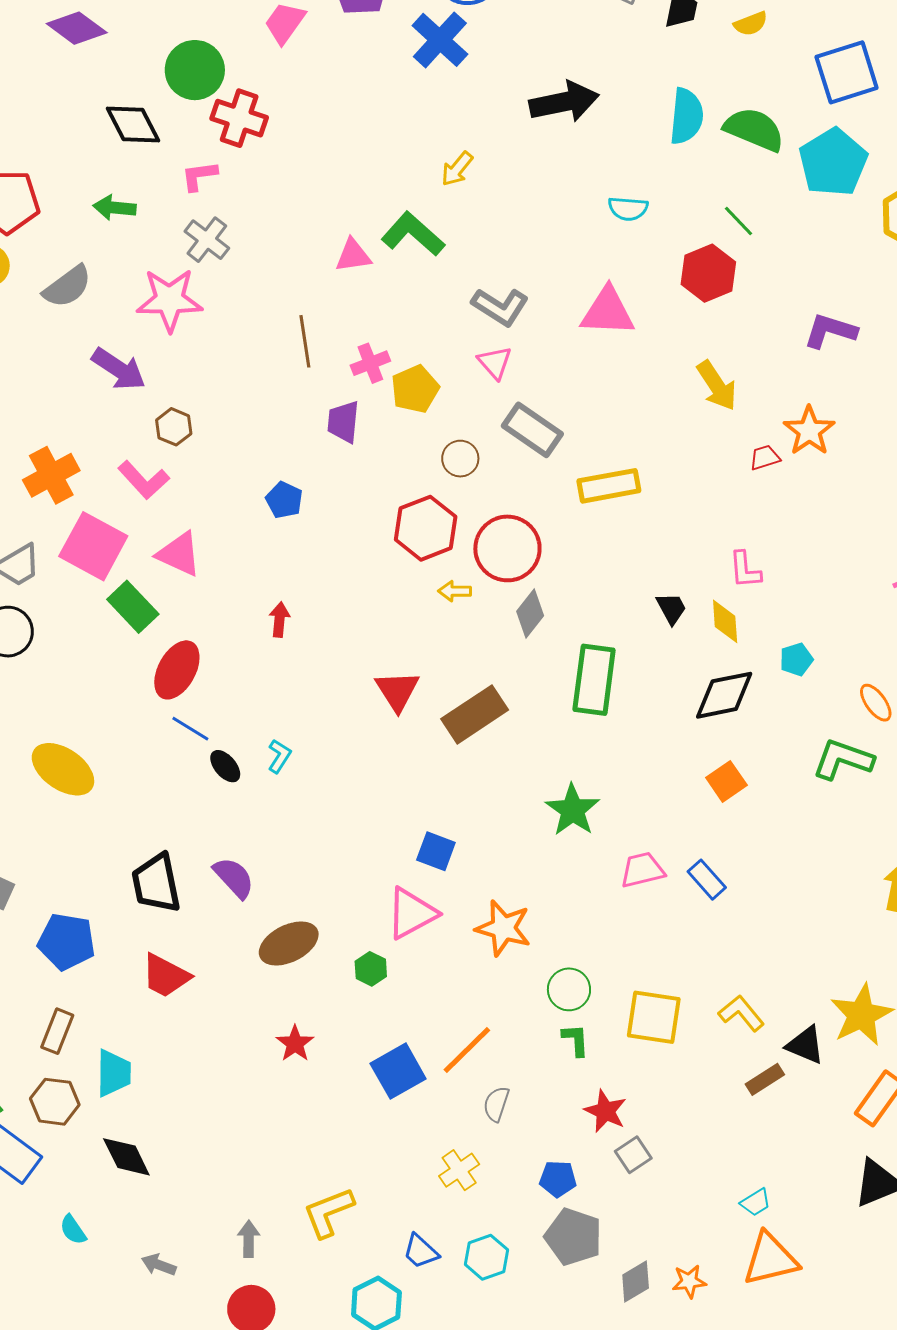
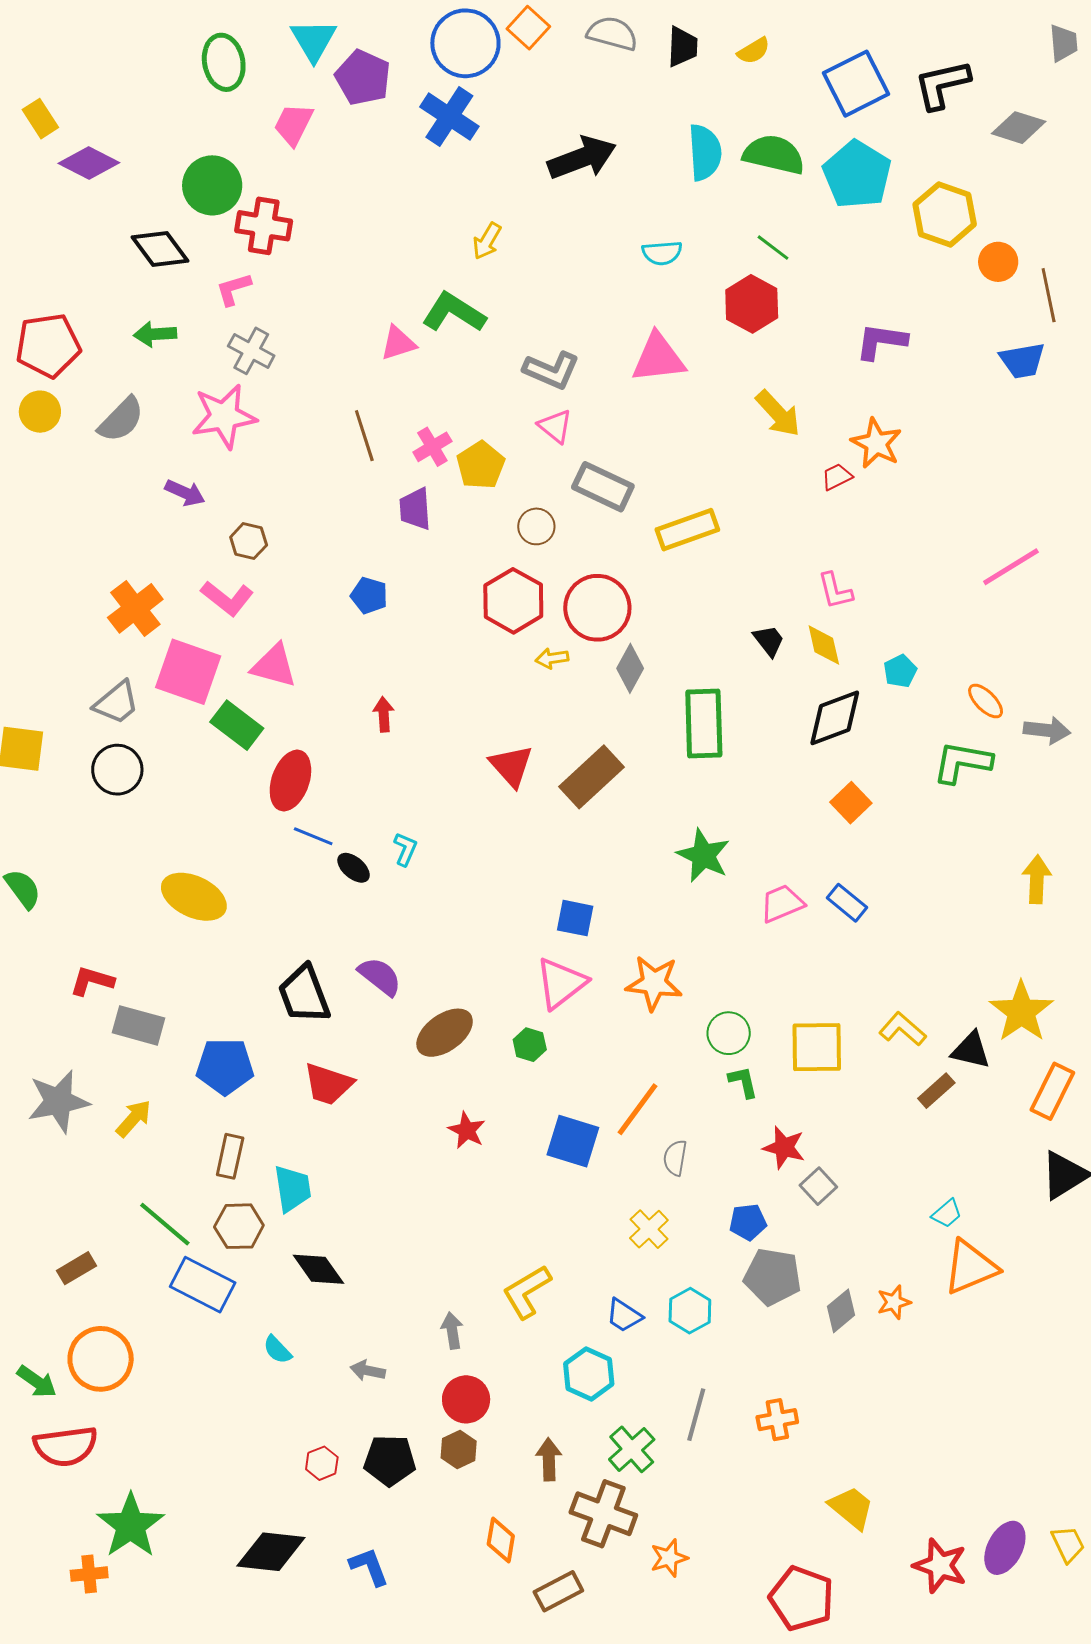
purple arrow: (119, 369) -> (185, 493), size x0.7
blue square: (398, 1071) -> (573, 1141), turned -34

